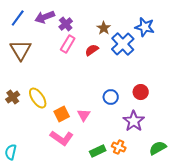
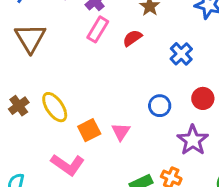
blue cross: (123, 44) -> (181, 54), moved, size x0.7
pink L-shape: (62, 138) -> (68, 165), moved

